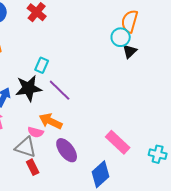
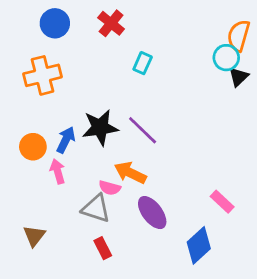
cyan rectangle: (42, 65) -> (143, 63), moved
pink rectangle: (118, 142) -> (222, 202), size x0.7
red rectangle: (33, 167) -> (103, 248), moved

